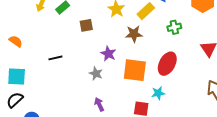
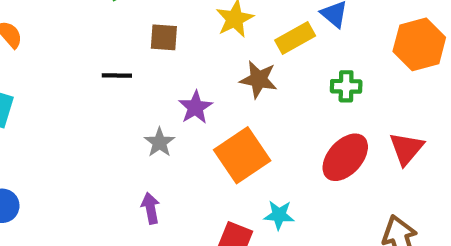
black line: (55, 58) -> (117, 76), moved
red ellipse: (167, 64) -> (345, 157), moved
orange square: (135, 70) -> (242, 155), turned 35

